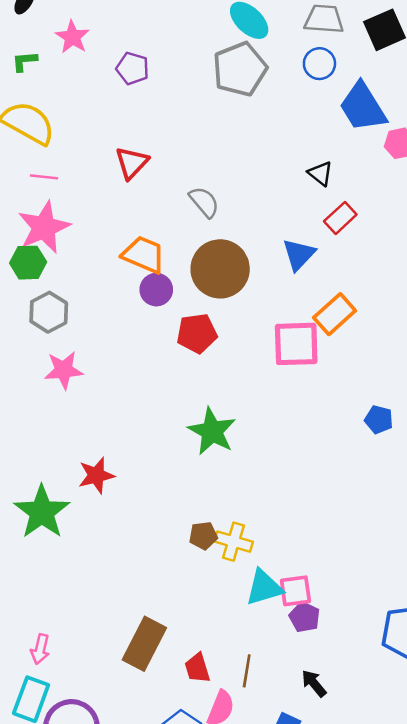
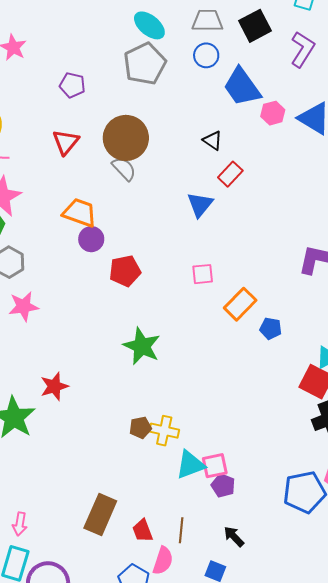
purple pentagon: (132, 68) -> (72, 85), moved
brown circle: (220, 269) -> (126, 138), moved
orange rectangle: (335, 314) -> (240, 304), moved
pink square: (296, 344) -> (203, 274), size x0.6

